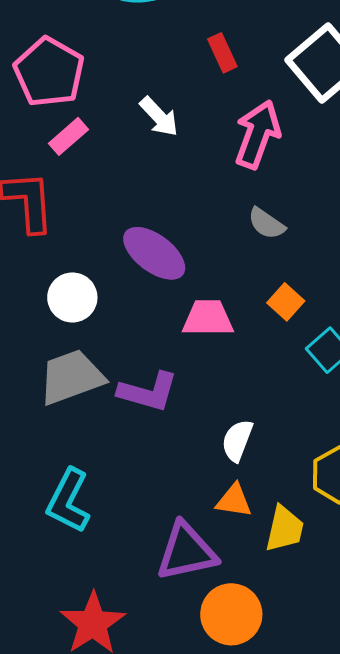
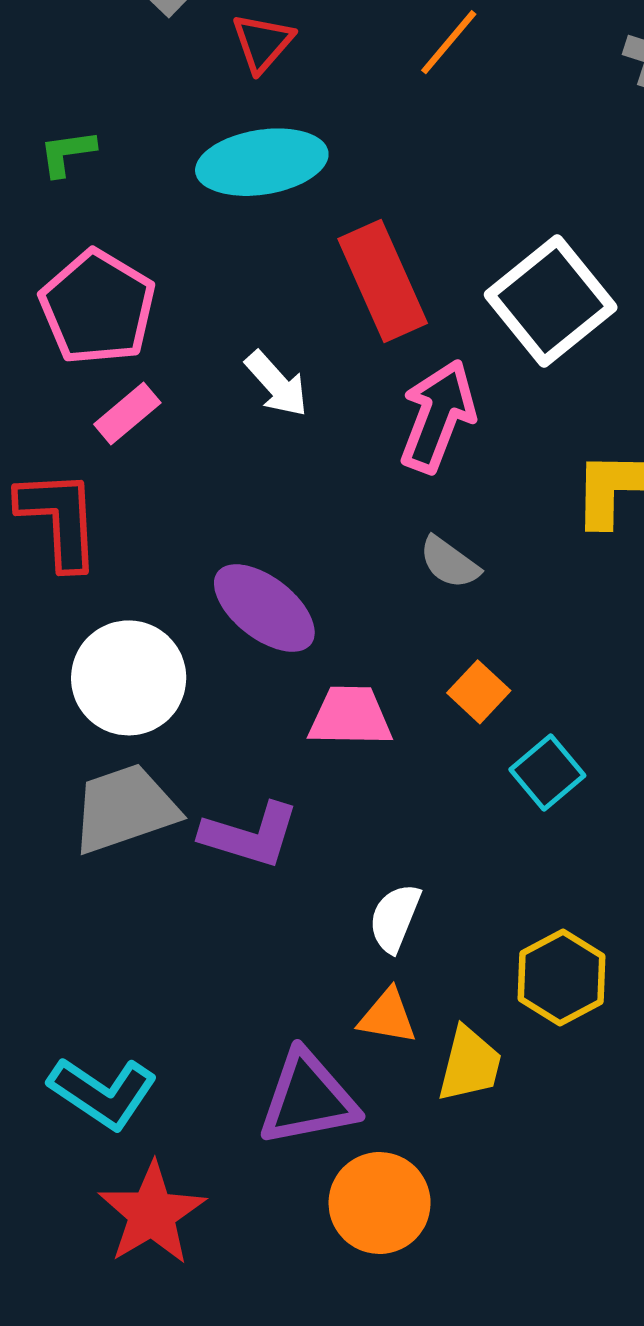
red rectangle: (222, 53) -> (383, 281), size x1.8
white circle: (72, 297) -> (129, 678), size x1.4
cyan L-shape: (68, 501) -> (103, 1093), moved, turned -84

